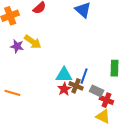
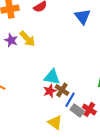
blue line: (84, 76) -> (70, 100), moved
gray rectangle: (97, 91) -> (77, 110), moved
yellow triangle: (103, 116) -> (55, 122), moved

